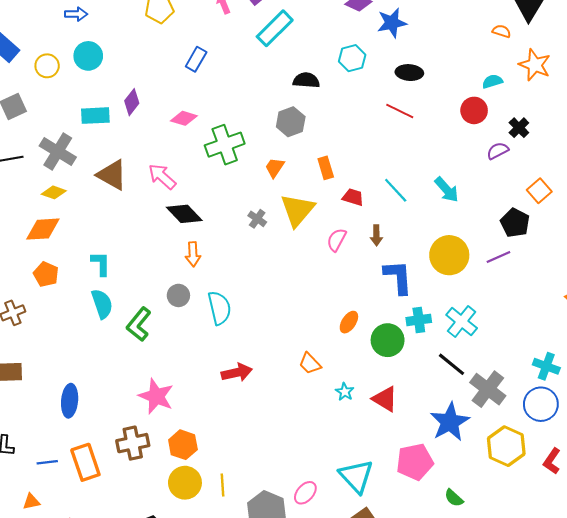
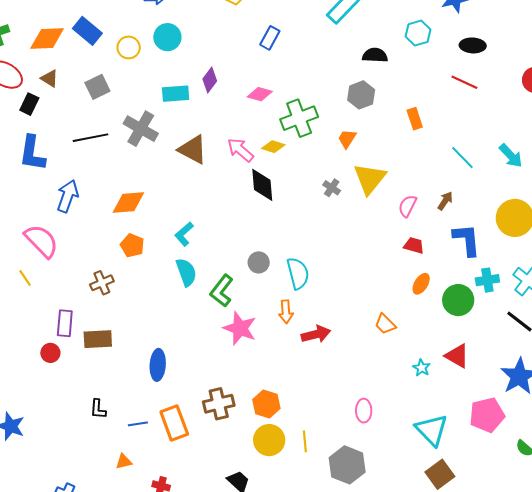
orange rectangle: (326, 168) -> (415, 119), moved
yellow diamond: (54, 192) -> (273, 147), moved
red trapezoid: (353, 197) -> (414, 245), moved
black diamond: (184, 214) -> (262, 185), turned 40
brown arrow: (376, 235) -> (445, 201), turned -144
orange arrow: (193, 254) -> (286, 312), moved
cyan L-shape: (101, 264) -> (184, 234), turned -130
cyan star: (345, 392) -> (422, 368), moved
pink star: (156, 396) -> (240, 328), moved
pink ellipse: (305, 493) -> (364, 411), moved, turned -40

